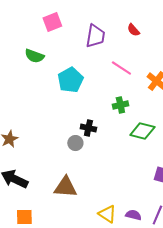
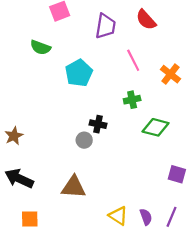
red semicircle: (133, 30) -> (146, 20), size x1.5
pink line: (121, 68) -> (133, 60), turned 30
purple semicircle: (133, 215) -> (146, 217), turned 56

